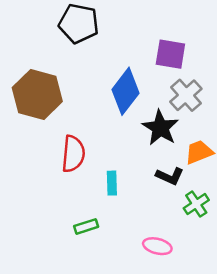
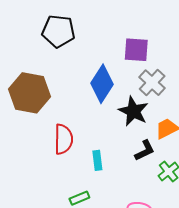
black L-shape: (170, 176) -> (145, 150), turned -45

